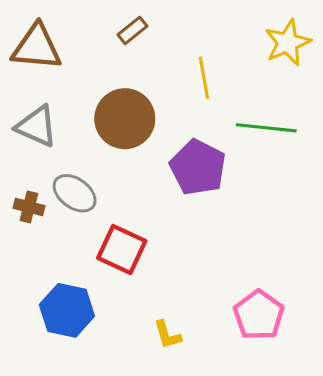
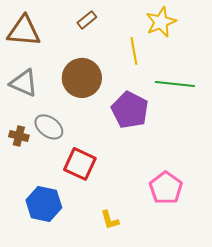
yellow star: (288, 43) -> (161, 22), moved
pink pentagon: (259, 315) -> (166, 188), moved

